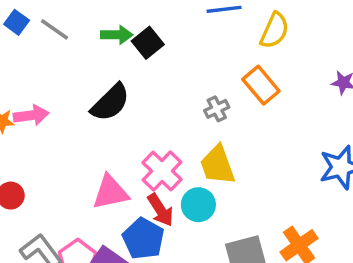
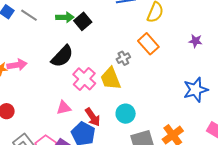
yellow trapezoid: (218, 165) -> (111, 79), moved
pink cross: (162, 171) -> (84, 79), moved
pink triangle: (110, 192) -> (64, 108), size x0.7
cyan circle: (198, 205) -> (126, 114), moved

